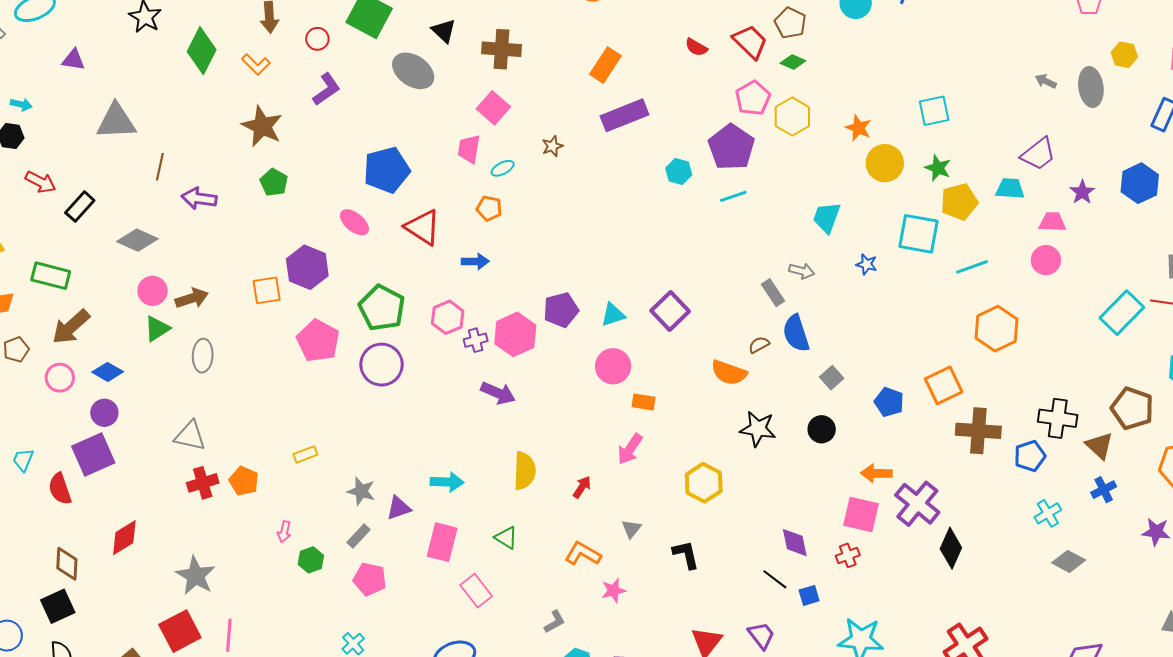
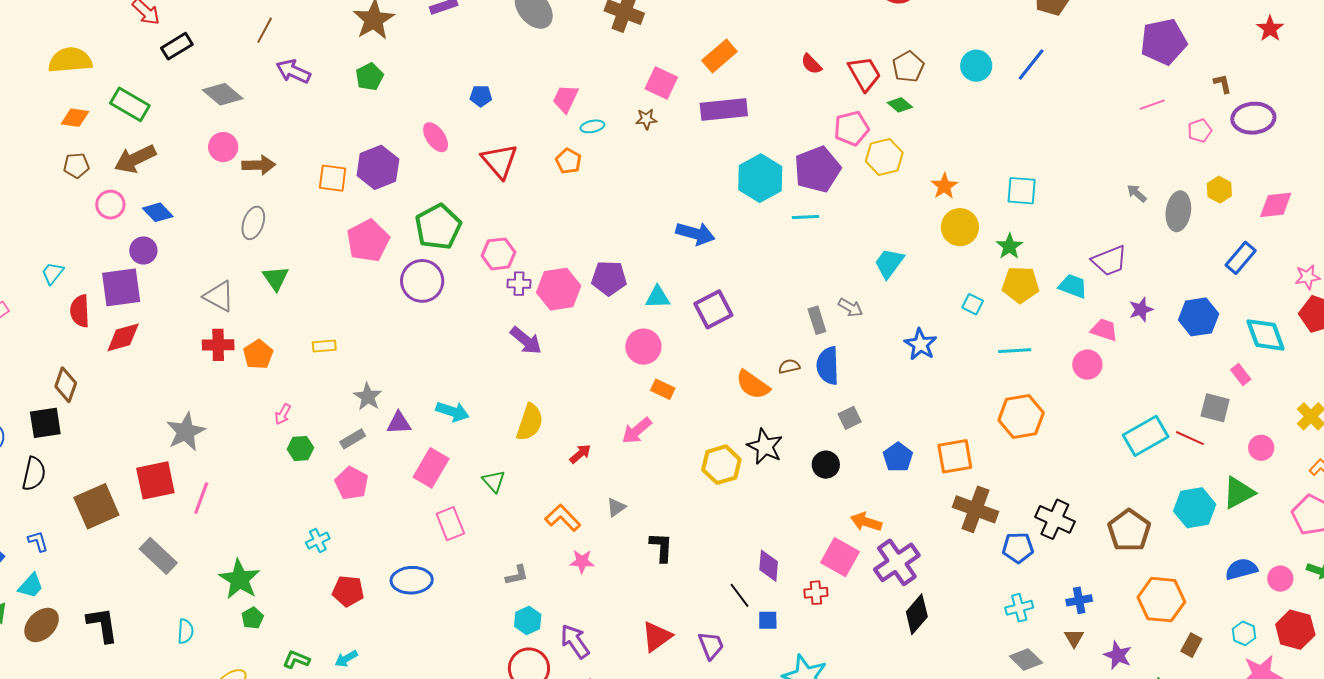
pink square: (493, 108) -> (661, 83), moved, turned -32
blue pentagon: (387, 170) -> (481, 96), size x0.5
cyan hexagon: (679, 172) -> (760, 178), size x1.8
cyan square: (919, 234) -> (973, 304), size x0.5
blue arrow: (475, 261) -> (695, 233), moved, size x1.4
blue star: (867, 264) -> (920, 344), moved, size x1.5
green triangle: (157, 329) -> (276, 278), moved, turned -48
brown triangle: (1099, 446) -> (1074, 638), moved, size x0.7
yellow hexagon: (704, 483) -> (721, 465), moved
red diamond: (124, 538) -> (123, 337), moved

